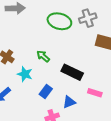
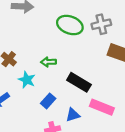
green arrow: (43, 56) -> (49, 62), turned -48
pink rectangle: (95, 93) -> (102, 107), size x1.5

